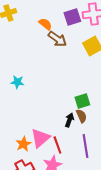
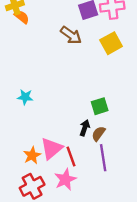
orange semicircle: (45, 24) -> (22, 17), moved
cyan star: (17, 82) -> (25, 97), moved
brown semicircle: (81, 116) -> (98, 134), moved, turned -120

